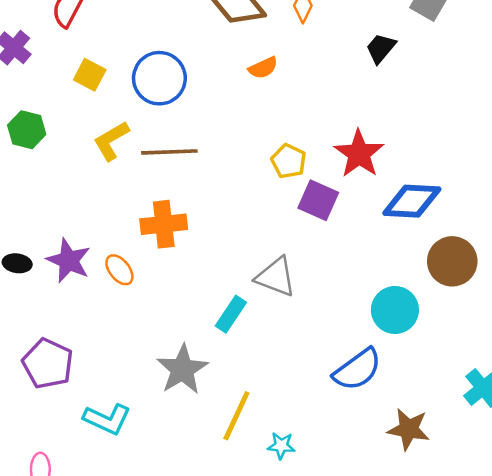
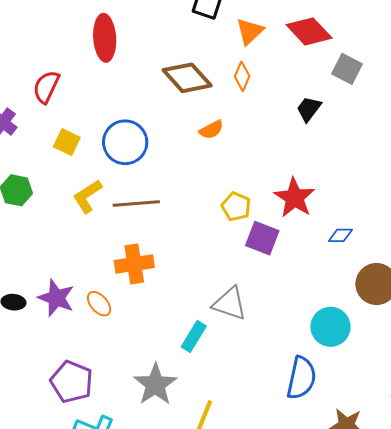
blue diamond: (412, 201) -> (340, 235), size x0.5
purple pentagon: (48, 364) -> (72, 382), moved
blue semicircle: (357, 370) -> (301, 378), turned -39

